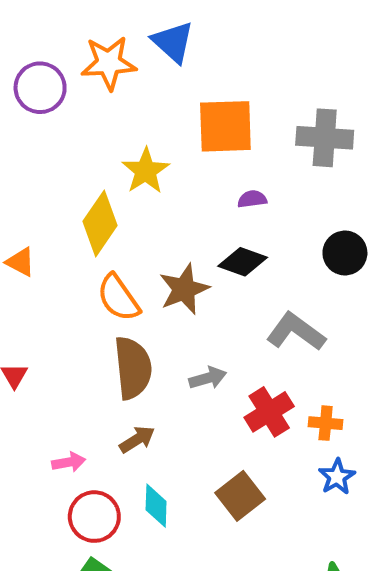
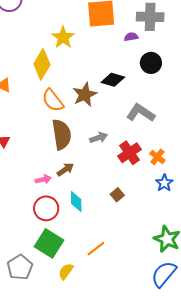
purple semicircle: (252, 199) -> (131, 37), moved
black circle: (345, 253) -> (151, 63), moved
orange cross: (326, 423) -> (157, 157), turned 35
pink arrow: (69, 462) -> (43, 179), moved
brown square: (240, 496) -> (117, 195), size x0.6

